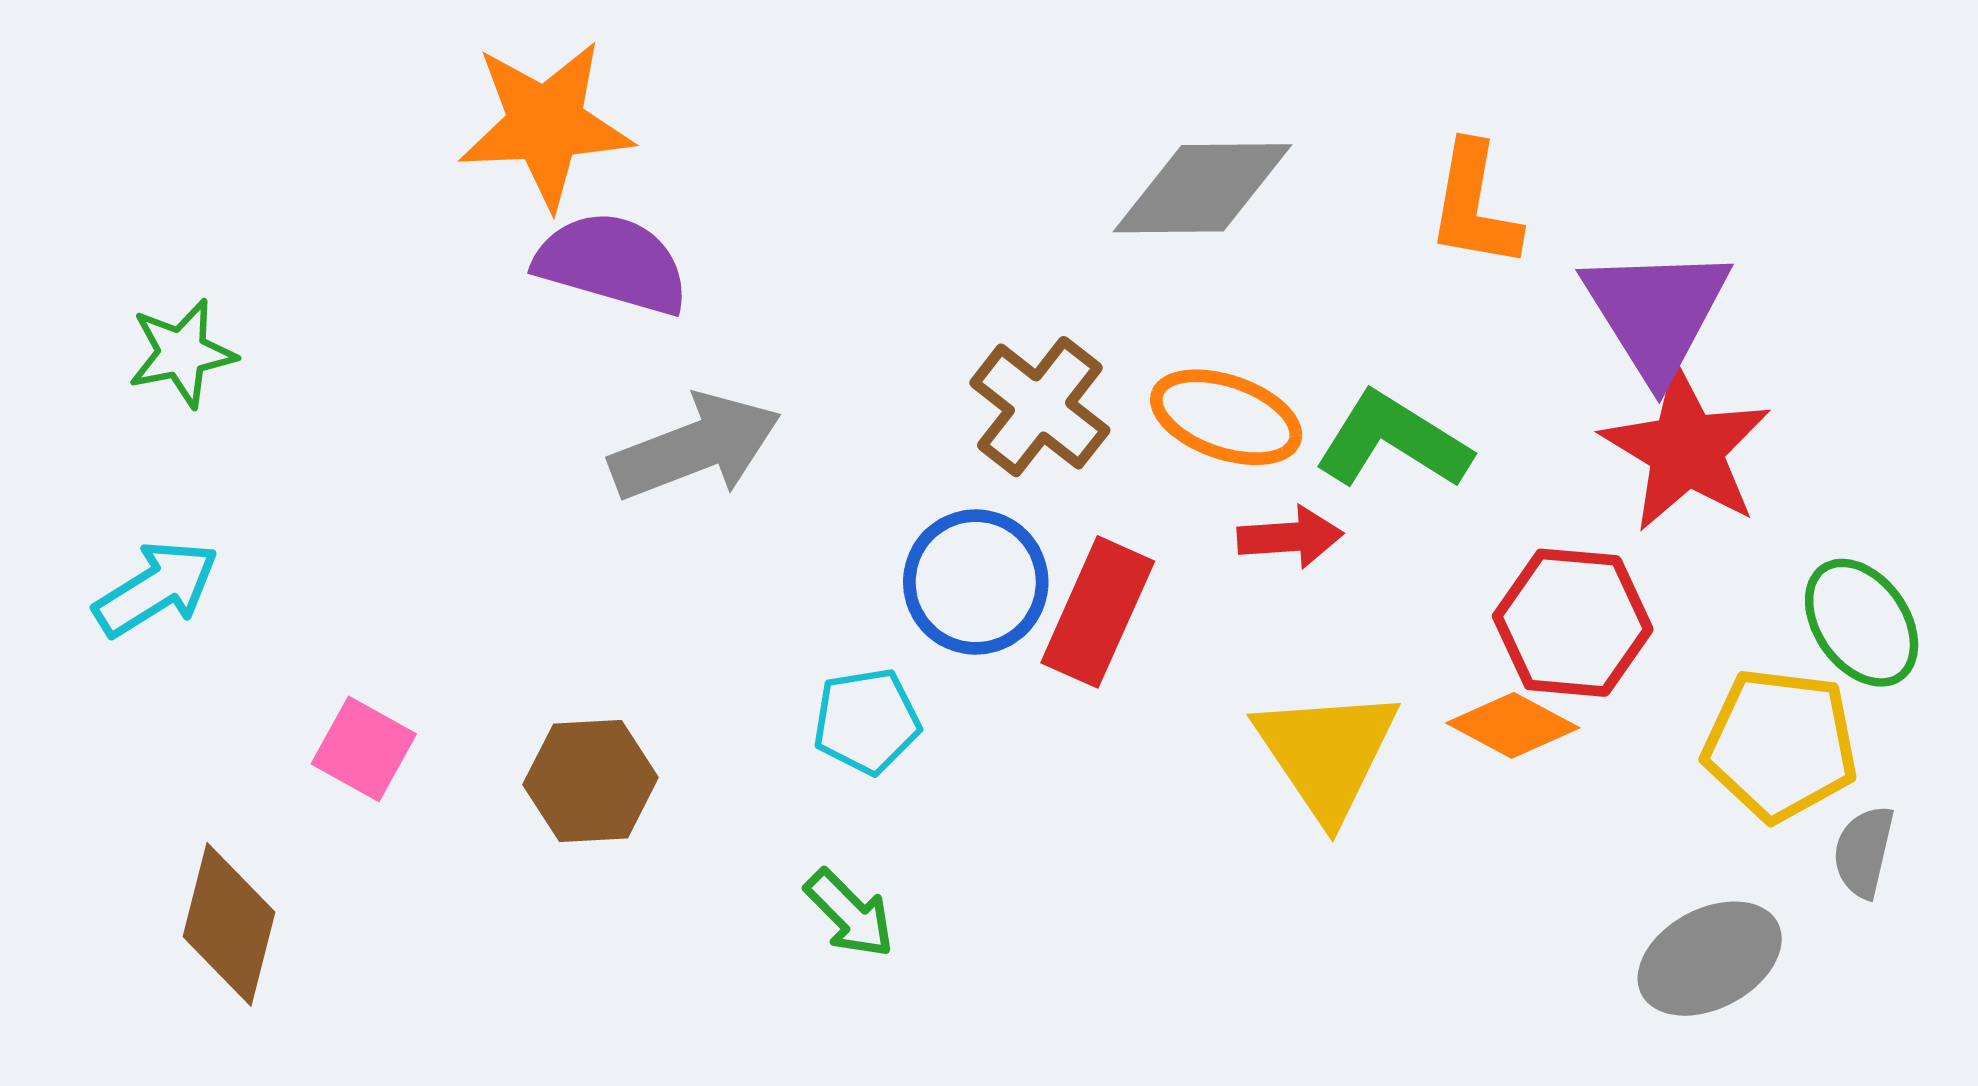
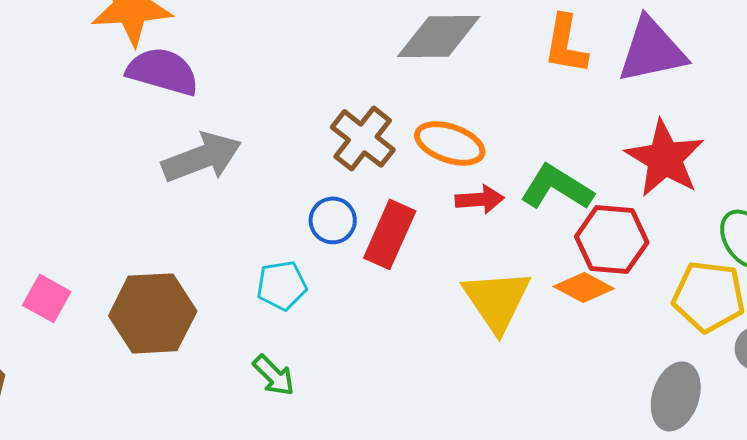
purple triangle: (1656, 312) -> (652, 50), moved, turned 50
green L-shape: (1393, 441) -> (557, 187), moved
blue circle: (976, 582) -> (333, 220), size x0.7
brown hexagon: (591, 781) -> (153, 313), size x1.4
gray ellipse: (1710, 959) -> (676, 396), turned -44

